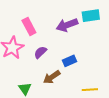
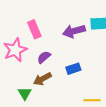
brown arrow: (52, 77) -> (42, 79), moved

